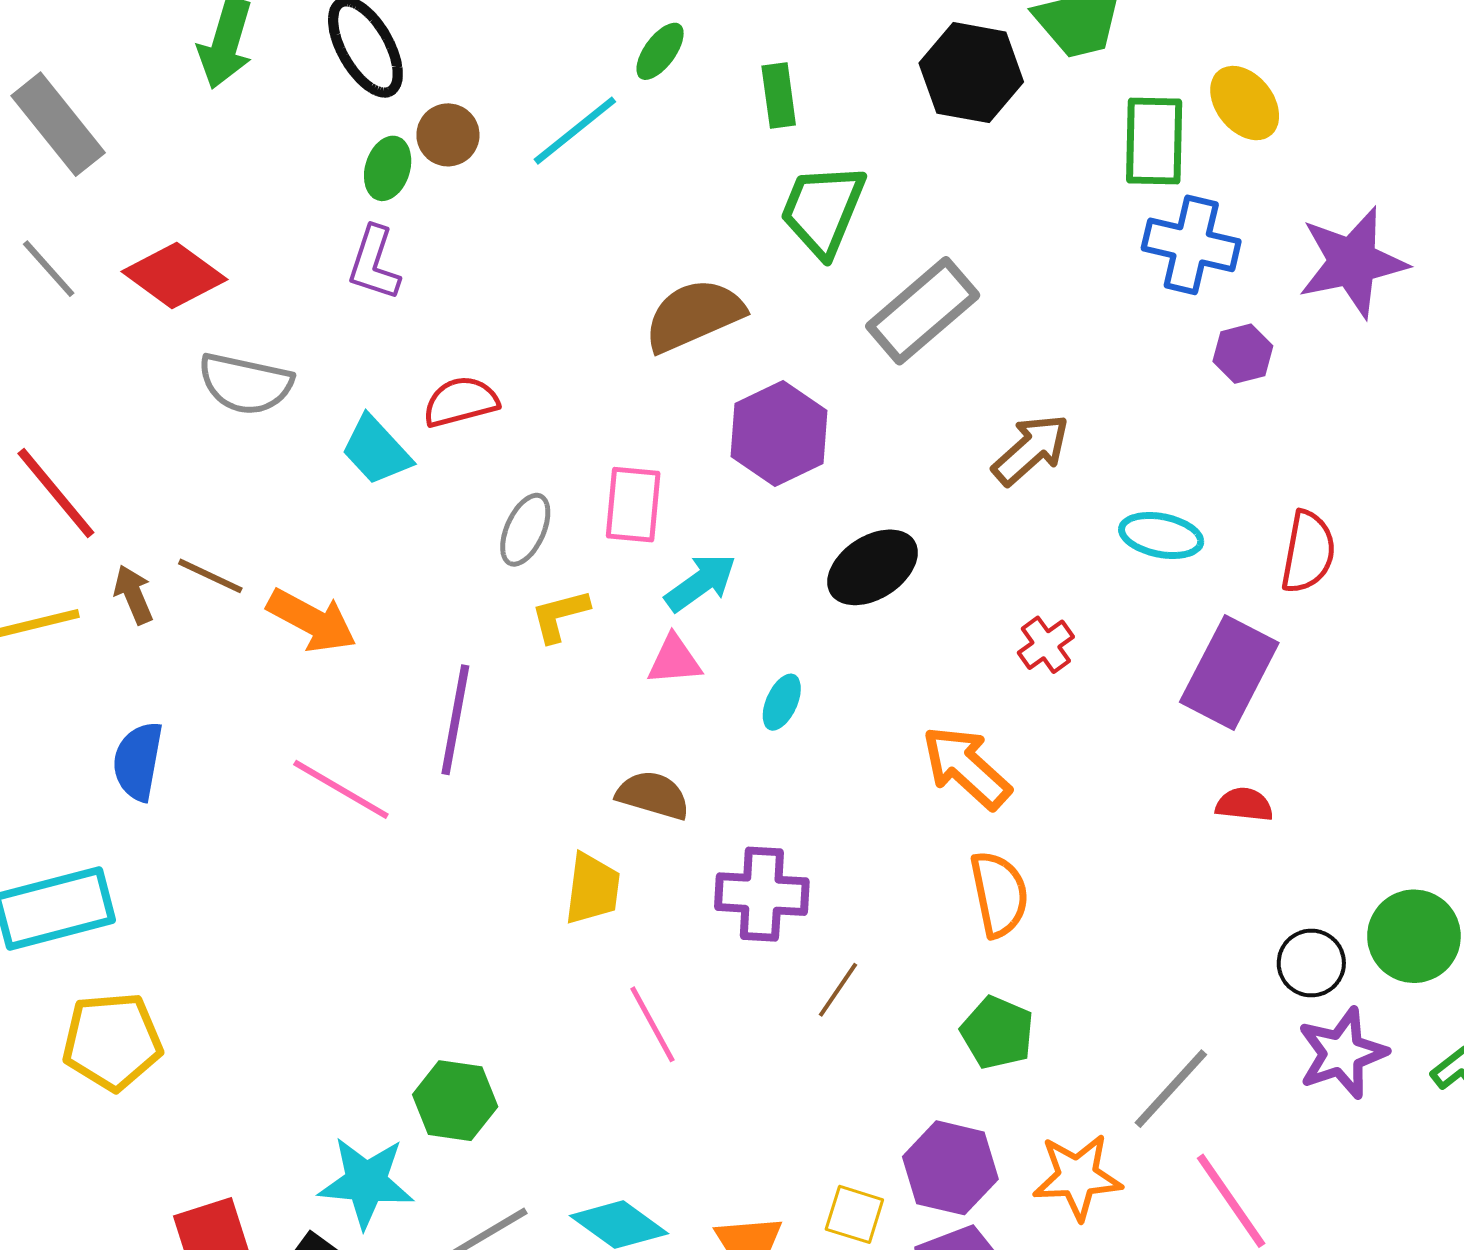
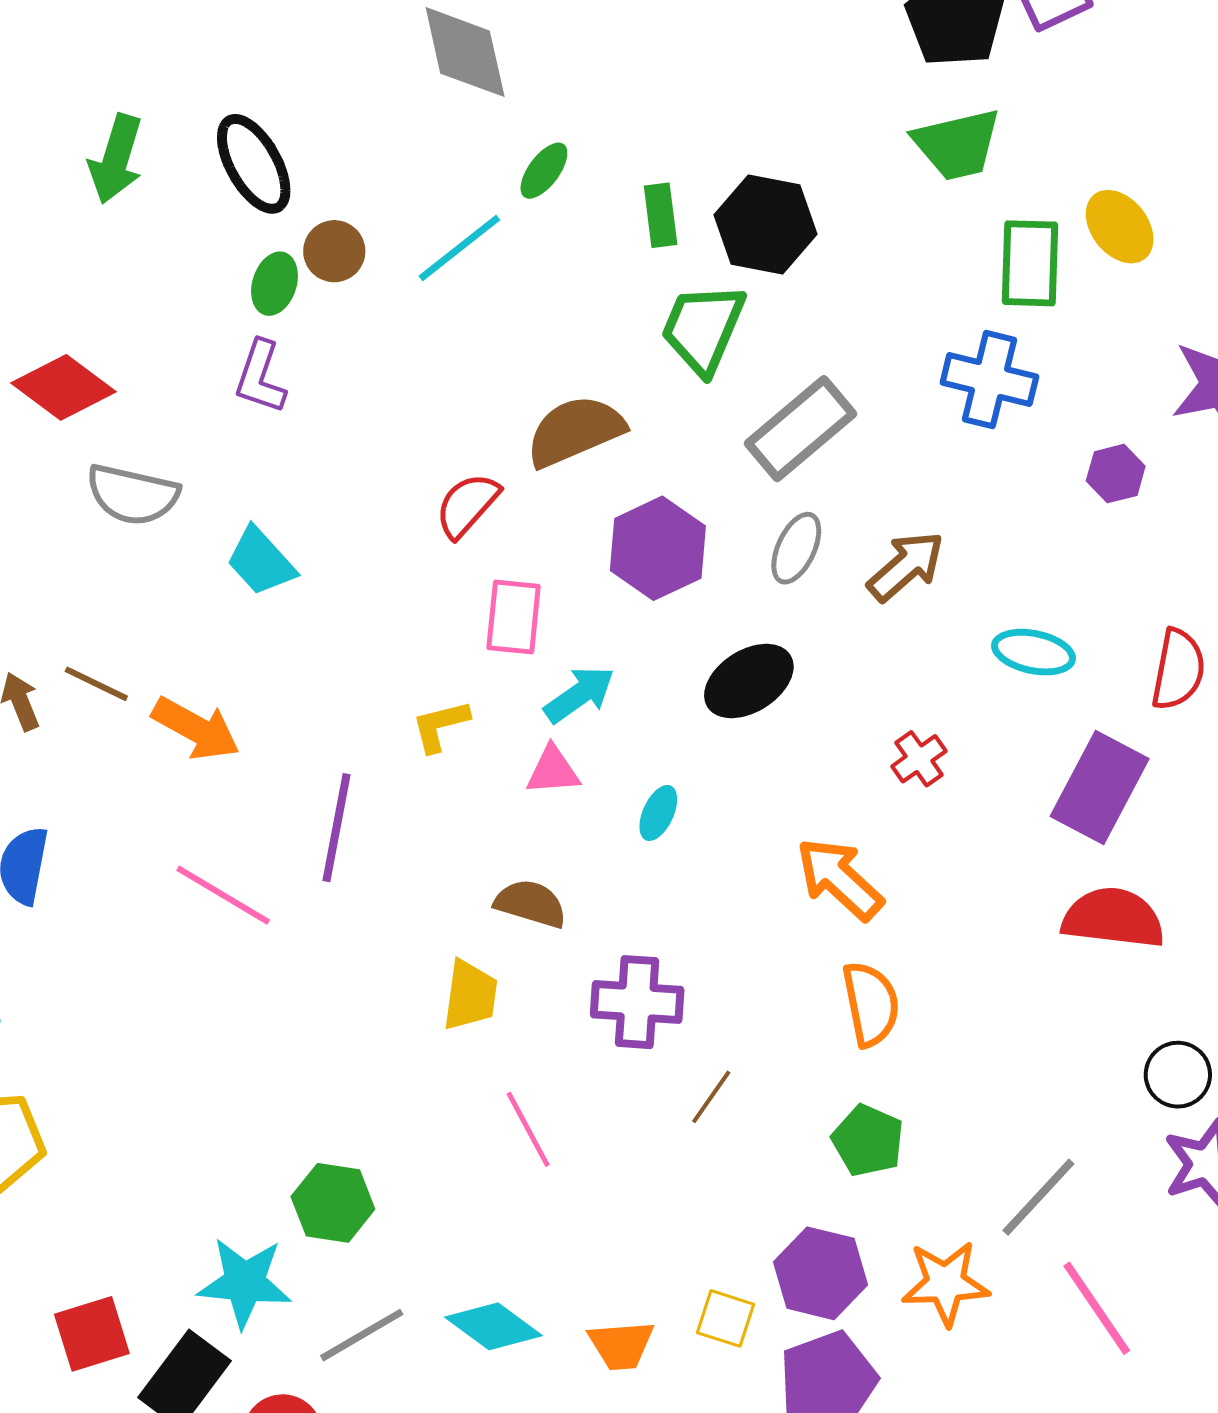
black hexagon: (971, 73) -> (765, 225), moved
blue cross: (1191, 245) -> (989, 380), moved
red semicircle: (461, 402) -> (467, 505), moved, turned -34
gray ellipse: (525, 530) -> (796, 548), moved
red semicircle: (1244, 805) -> (1113, 918), size x1.8

